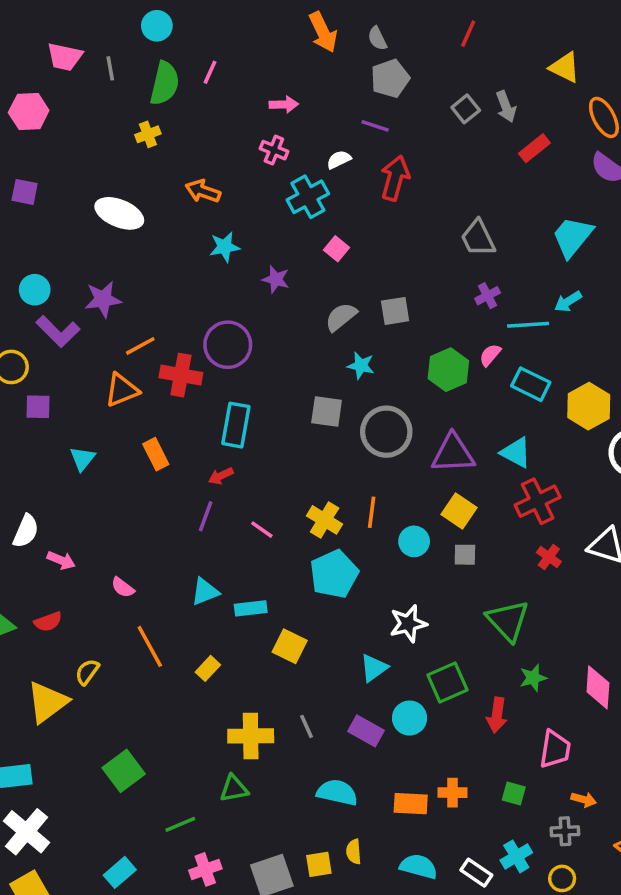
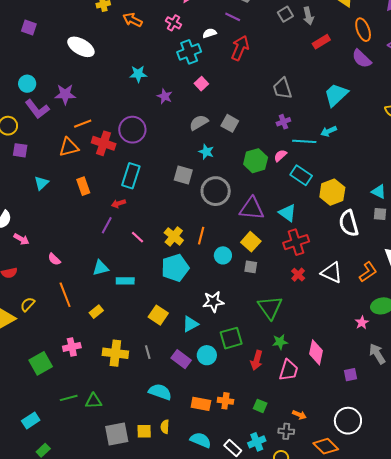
orange arrow: (203, 191) -> (133, 20), moved
gray square: (395, 311) -> (230, 123), turned 30
yellow square: (290, 646) -> (158, 315), moved
pink trapezoid: (555, 749) -> (289, 370), moved
green triangle: (234, 789) -> (94, 401), moved
pink cross: (205, 869) -> (72, 347), moved

